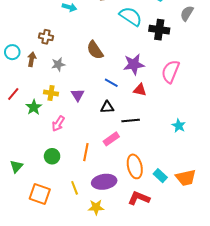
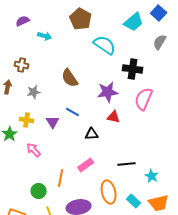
black cross: (159, 30) -> (133, 69), moved
blue line: (111, 83) -> (73, 112), moved
black triangle: (107, 107) -> (92, 134), moved
black line: (131, 121) -> (127, 164), moved
pink arrow: (58, 124) -> (34, 150), turned 105
cyan star: (179, 126) -> (152, 176), moved
green circle: (52, 156) -> (39, 191), moved

